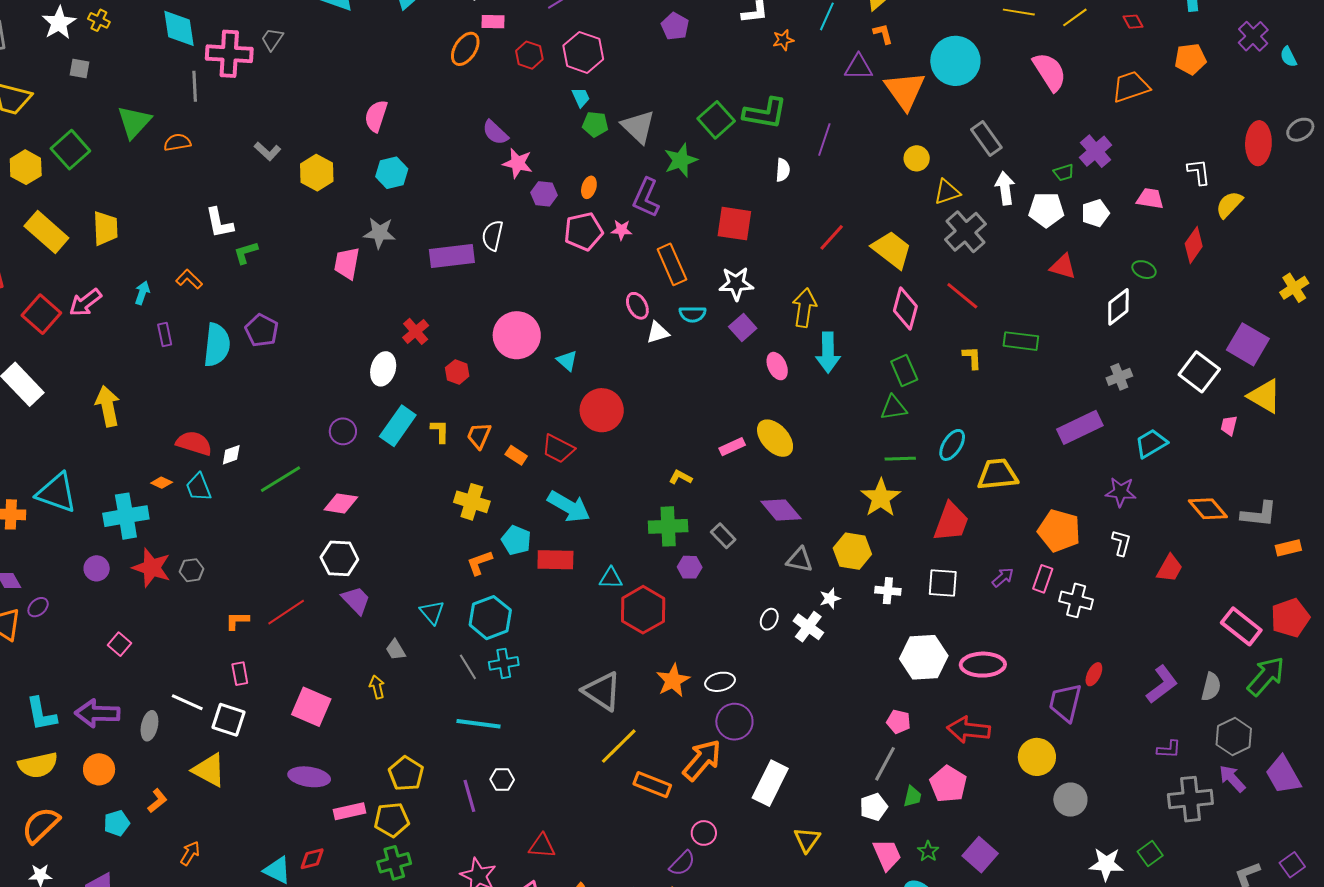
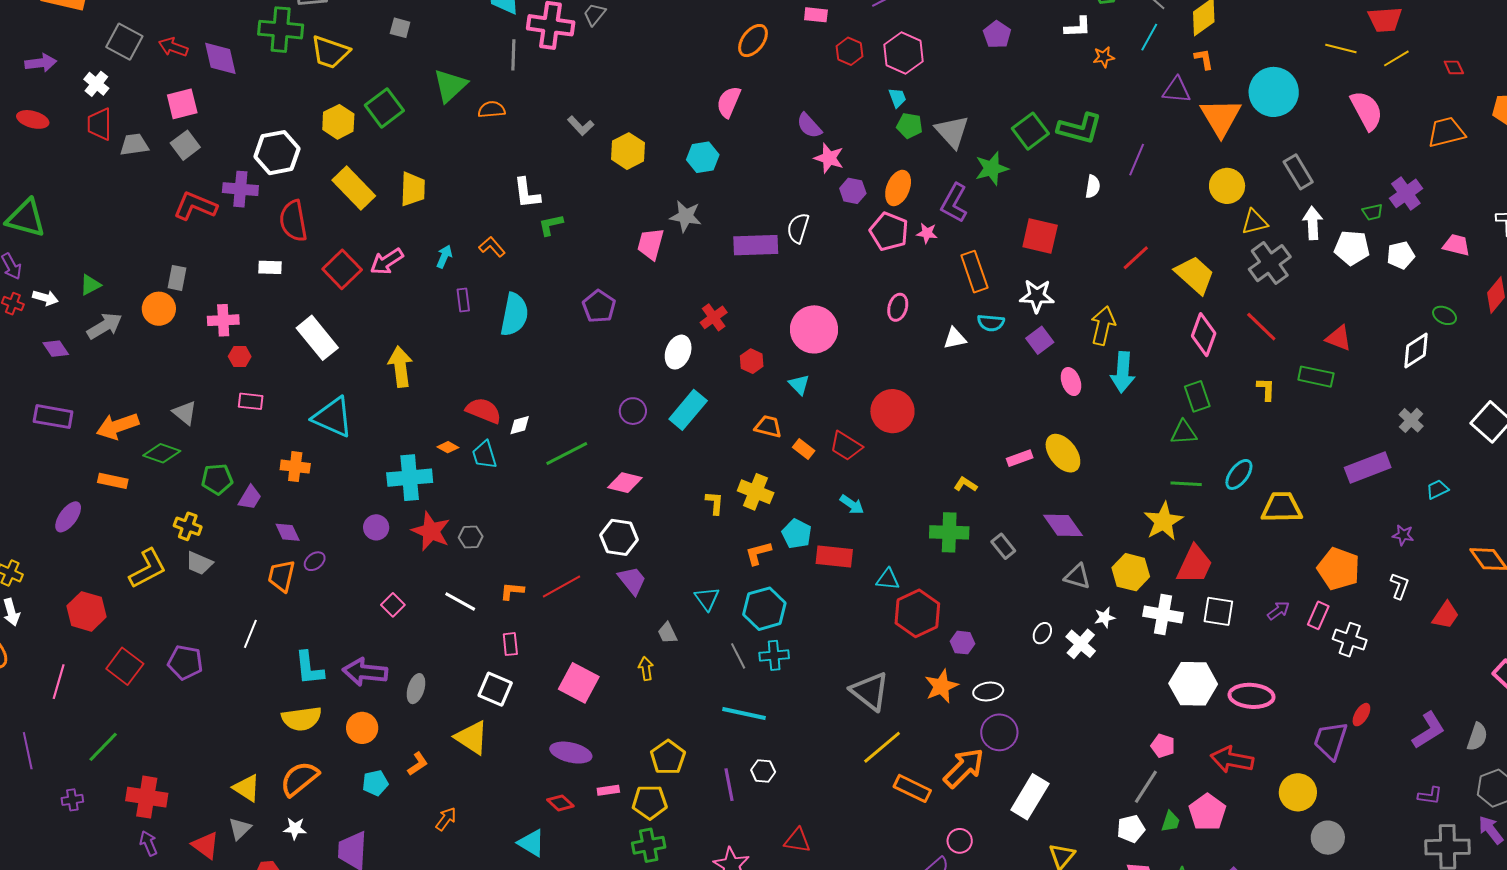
orange ellipse: (465, 49) -> (753, 41), moved
pink semicircle: (376, 116) -> (729, 102), moved
yellow circle: (917, 158) -> (1227, 186), size x1.4
orange ellipse: (589, 187) -> (898, 188), size x1.6
pink pentagon: (583, 231) -> (889, 231), turned 30
red triangle: (1063, 267) -> (1339, 338), moved
pink ellipse: (637, 306) -> (898, 307), moved, turned 40
purple pentagon: (262, 330) -> (599, 306), moved
cyan triangle: (567, 361) -> (799, 385), moved
gray cross: (1119, 377) -> (1411, 420), turned -30
yellow L-shape: (440, 431) -> (715, 503), moved
orange trapezoid: (479, 436) -> (768, 426), turned 76
cyan trapezoid: (1151, 444) -> (1437, 489), size x0.7
purple star: (1121, 492) -> (1403, 535), size x0.7
cyan triangle: (57, 493) -> (333, 417), moved
cyan arrow: (569, 507) -> (852, 505), size x0.6
red trapezoid: (951, 522) -> (1195, 565), moved
purple hexagon: (690, 567) -> (963, 643), moved
white cross: (888, 591) -> (1163, 615), size x1.5
white line: (187, 702) -> (460, 601), moved
pink rectangle: (350, 811) -> (608, 790), size x0.7
red diamond: (312, 859) -> (560, 803), moved, turned 52

